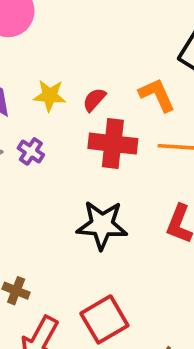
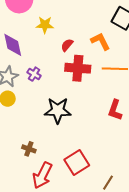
yellow star: (50, 96) -> (45, 25), moved
black star: (102, 225) -> (58, 110), moved

